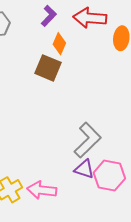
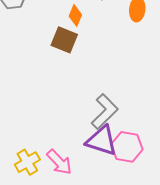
purple triangle: (84, 169) -> (102, 141), size x1.6
pink arrow: (42, 190) -> (59, 162), turned -140

